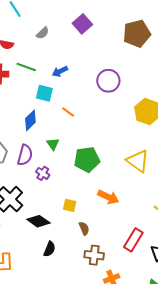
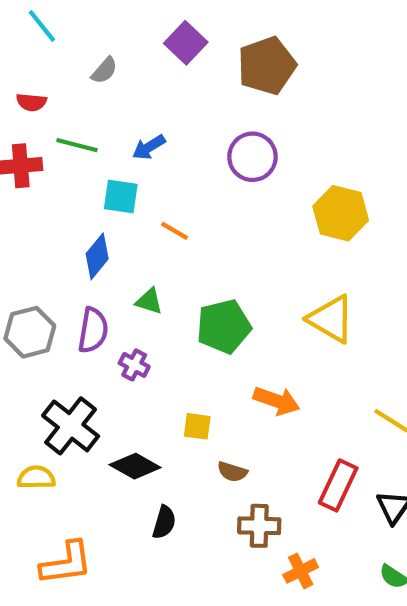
brown pentagon: (137, 34) -> (267, 66), moved
green triangle: (53, 144) -> (149, 301), turned -32
brown semicircle: (84, 228) -> (232, 472), turned 136

